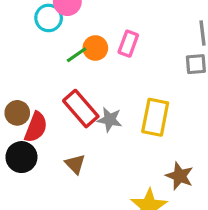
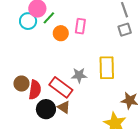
green line: (77, 55) -> (49, 18), moved
red rectangle: (81, 109) -> (61, 87), moved
black circle: (21, 157) -> (46, 109), moved

